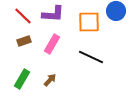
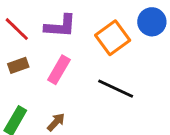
orange square: (89, 22) -> (113, 38), turned -35

